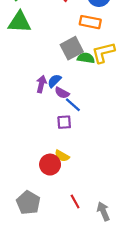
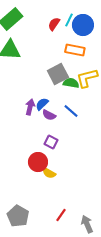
blue line: (73, 105) -> (71, 111), moved
purple square: (64, 122) -> (51, 142), turned 32
red circle: (50, 165) -> (38, 162), moved
red line: (75, 202) -> (61, 215), turned 64

